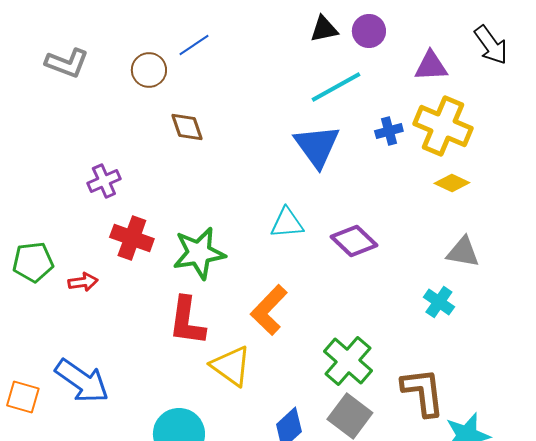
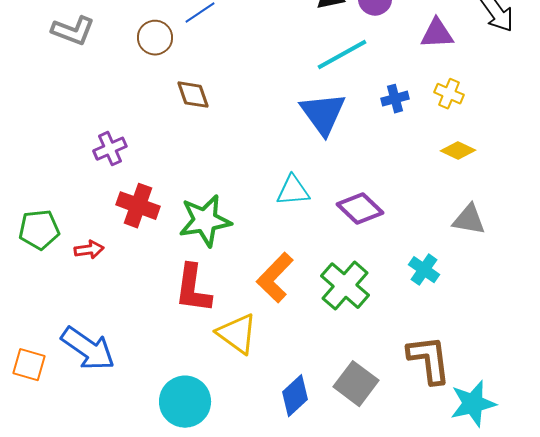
yellow cross: (443, 126) -> (449, 94), size x0.5
cyan cross: (439, 302) -> (424, 270), moved
green cross: (348, 361) -> (345, 286), moved

